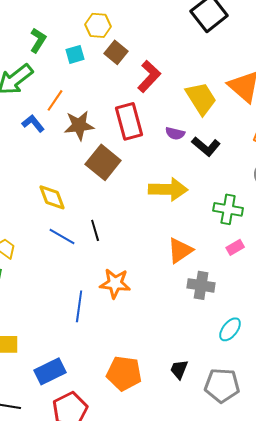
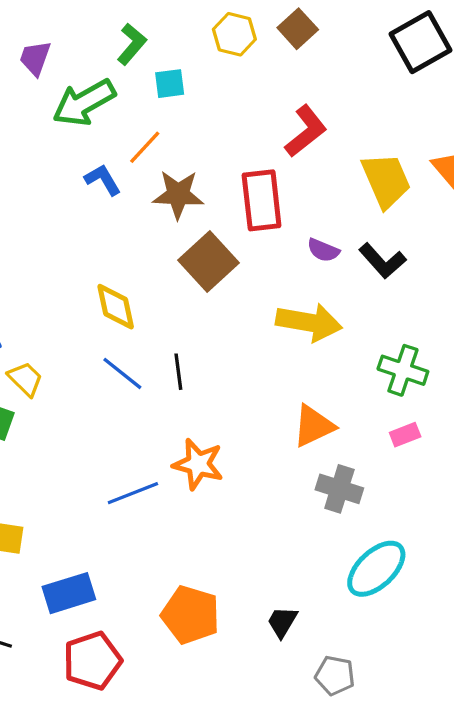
brown square: (116, 52) -> (298, 29), moved
cyan square: (75, 54) -> (170, 84), moved
purple semicircle: (175, 133) -> (323, 250), moved
blue line: (79, 306) -> (133, 493), turned 52
cyan ellipse: (230, 329) -> (376, 569), size x1.5
gray pentagon: (222, 385) -> (335, 675), moved, size x0.7

